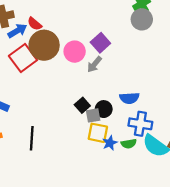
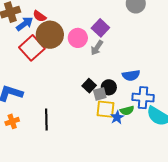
green semicircle: (129, 144) -> (127, 111), moved

